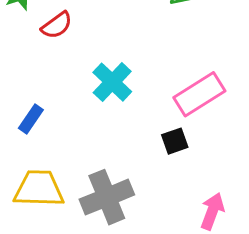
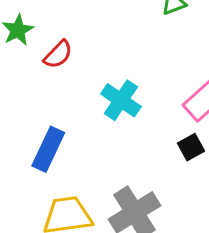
blue rectangle: (31, 119) -> (48, 149), size x1.5

